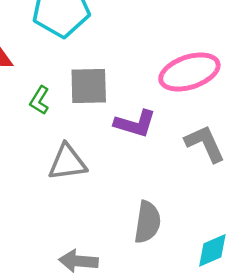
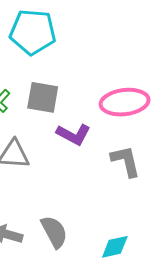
gray semicircle: (147, 222) -> (54, 232), moved, turned -48

